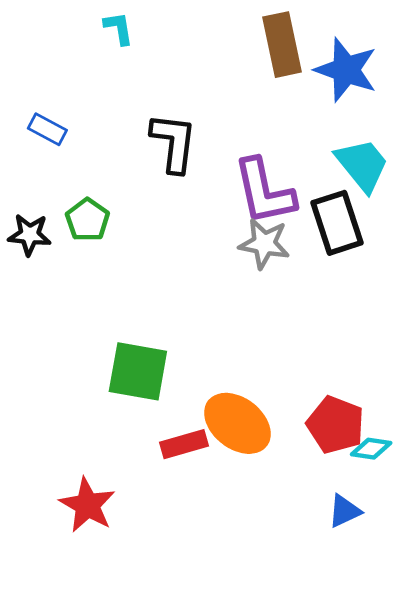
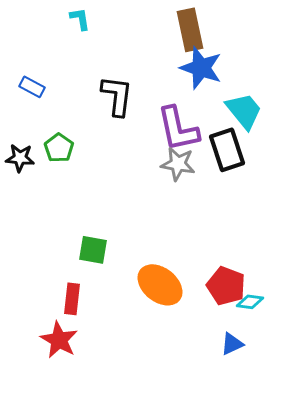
blue star: (346, 70) -> (201, 68), moved
green square: (138, 371) -> (93, 250), size x0.7
red rectangle: (184, 444) -> (72, 299), moved, turned -68

